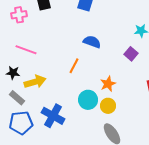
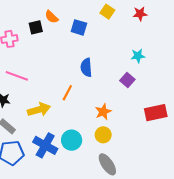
blue semicircle: (92, 42) -> (86, 67), turned -114
yellow arrow: (35, 82) -> (39, 110), moved
cyan circle: (88, 100) -> (72, 140), moved

